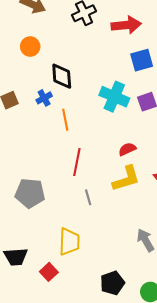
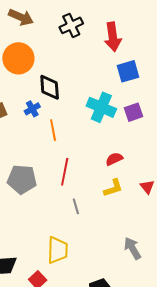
red arrow: (126, 25) -> (113, 37), turned 88
orange circle: (30, 47) -> (18, 58), size x1.6
yellow L-shape: (126, 179) -> (113, 188), size x0.7
gray pentagon: (30, 193) -> (22, 179), moved

